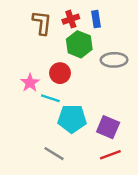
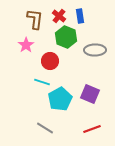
red cross: (71, 19) -> (59, 16), turned -32
pink star: (30, 83) -> (26, 45), moved
cyan pentagon: (72, 119) -> (60, 99), turned -30
purple square: (108, 127) -> (90, 94), moved

